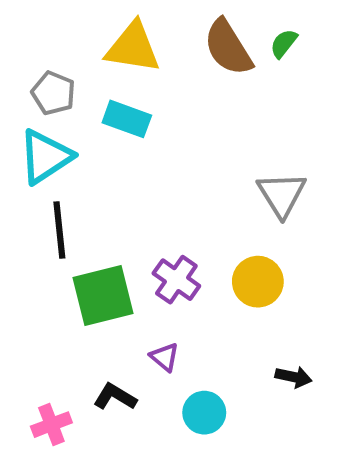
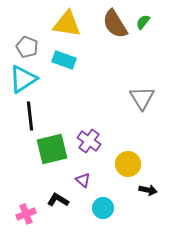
yellow circle: (258, 282) -> (128, 164), moved

